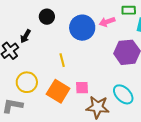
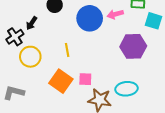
yellow circle: (27, 82) -> (30, 57), moved
cyan ellipse: (123, 94) -> (127, 89), turned -55

